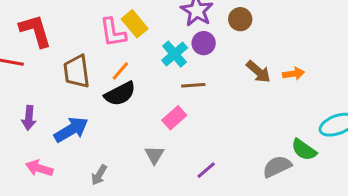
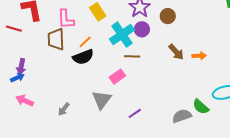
pink L-shape: (113, 32) -> (66, 19), moved
cyan cross: (175, 54) -> (122, 35), size x1.4
blue arrow: (71, 130) -> (17, 78), moved, size x0.6
gray triangle: (154, 155) -> (102, 100), size x1.5

